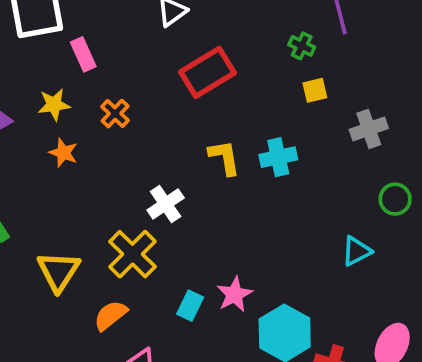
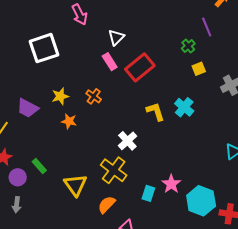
green cross: (302, 46) -> (188, 46), turned 32
pink rectangle: (83, 54) -> (110, 62), moved
cyan cross: (278, 157) -> (184, 107), turned -30

